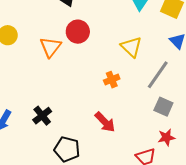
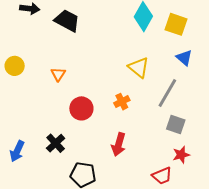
red circle: (78, 32) -> (81, 108), moved
orange triangle: (50, 47) -> (58, 74), size x0.7
red arrow: (105, 122) -> (119, 144), turned 65

